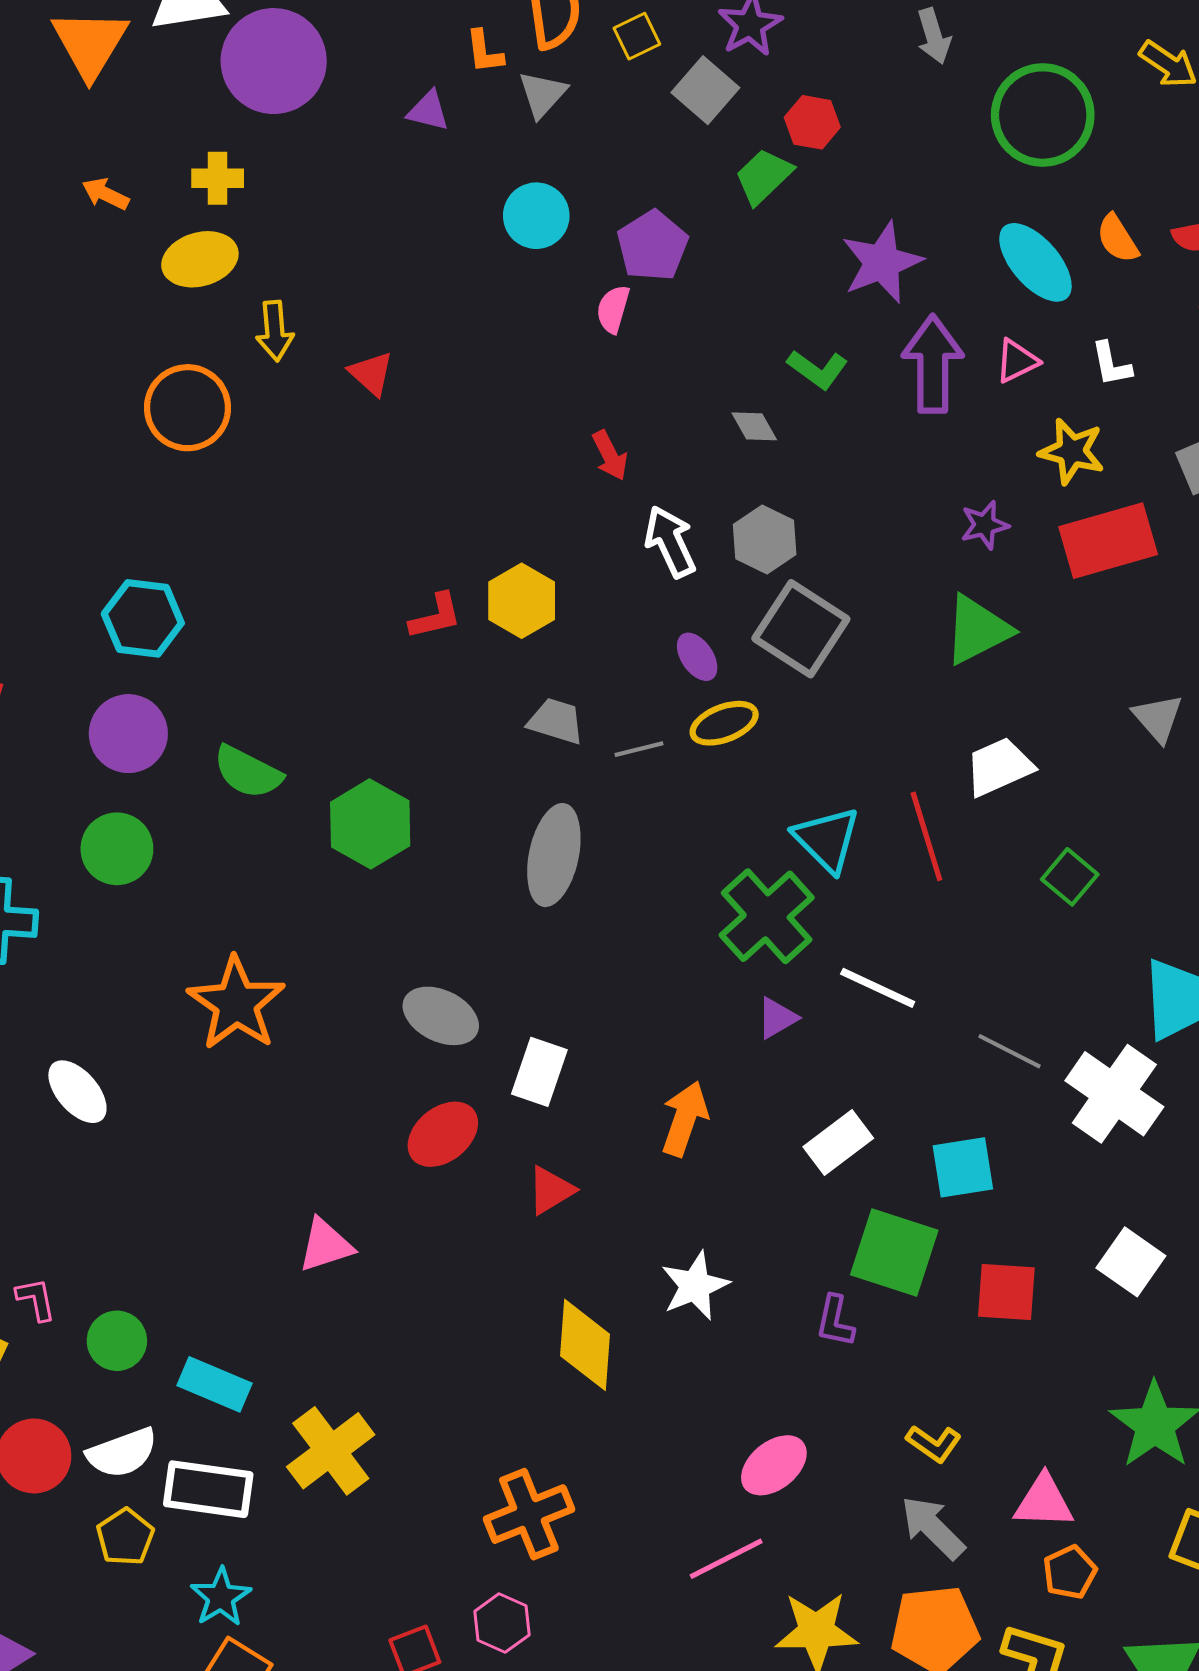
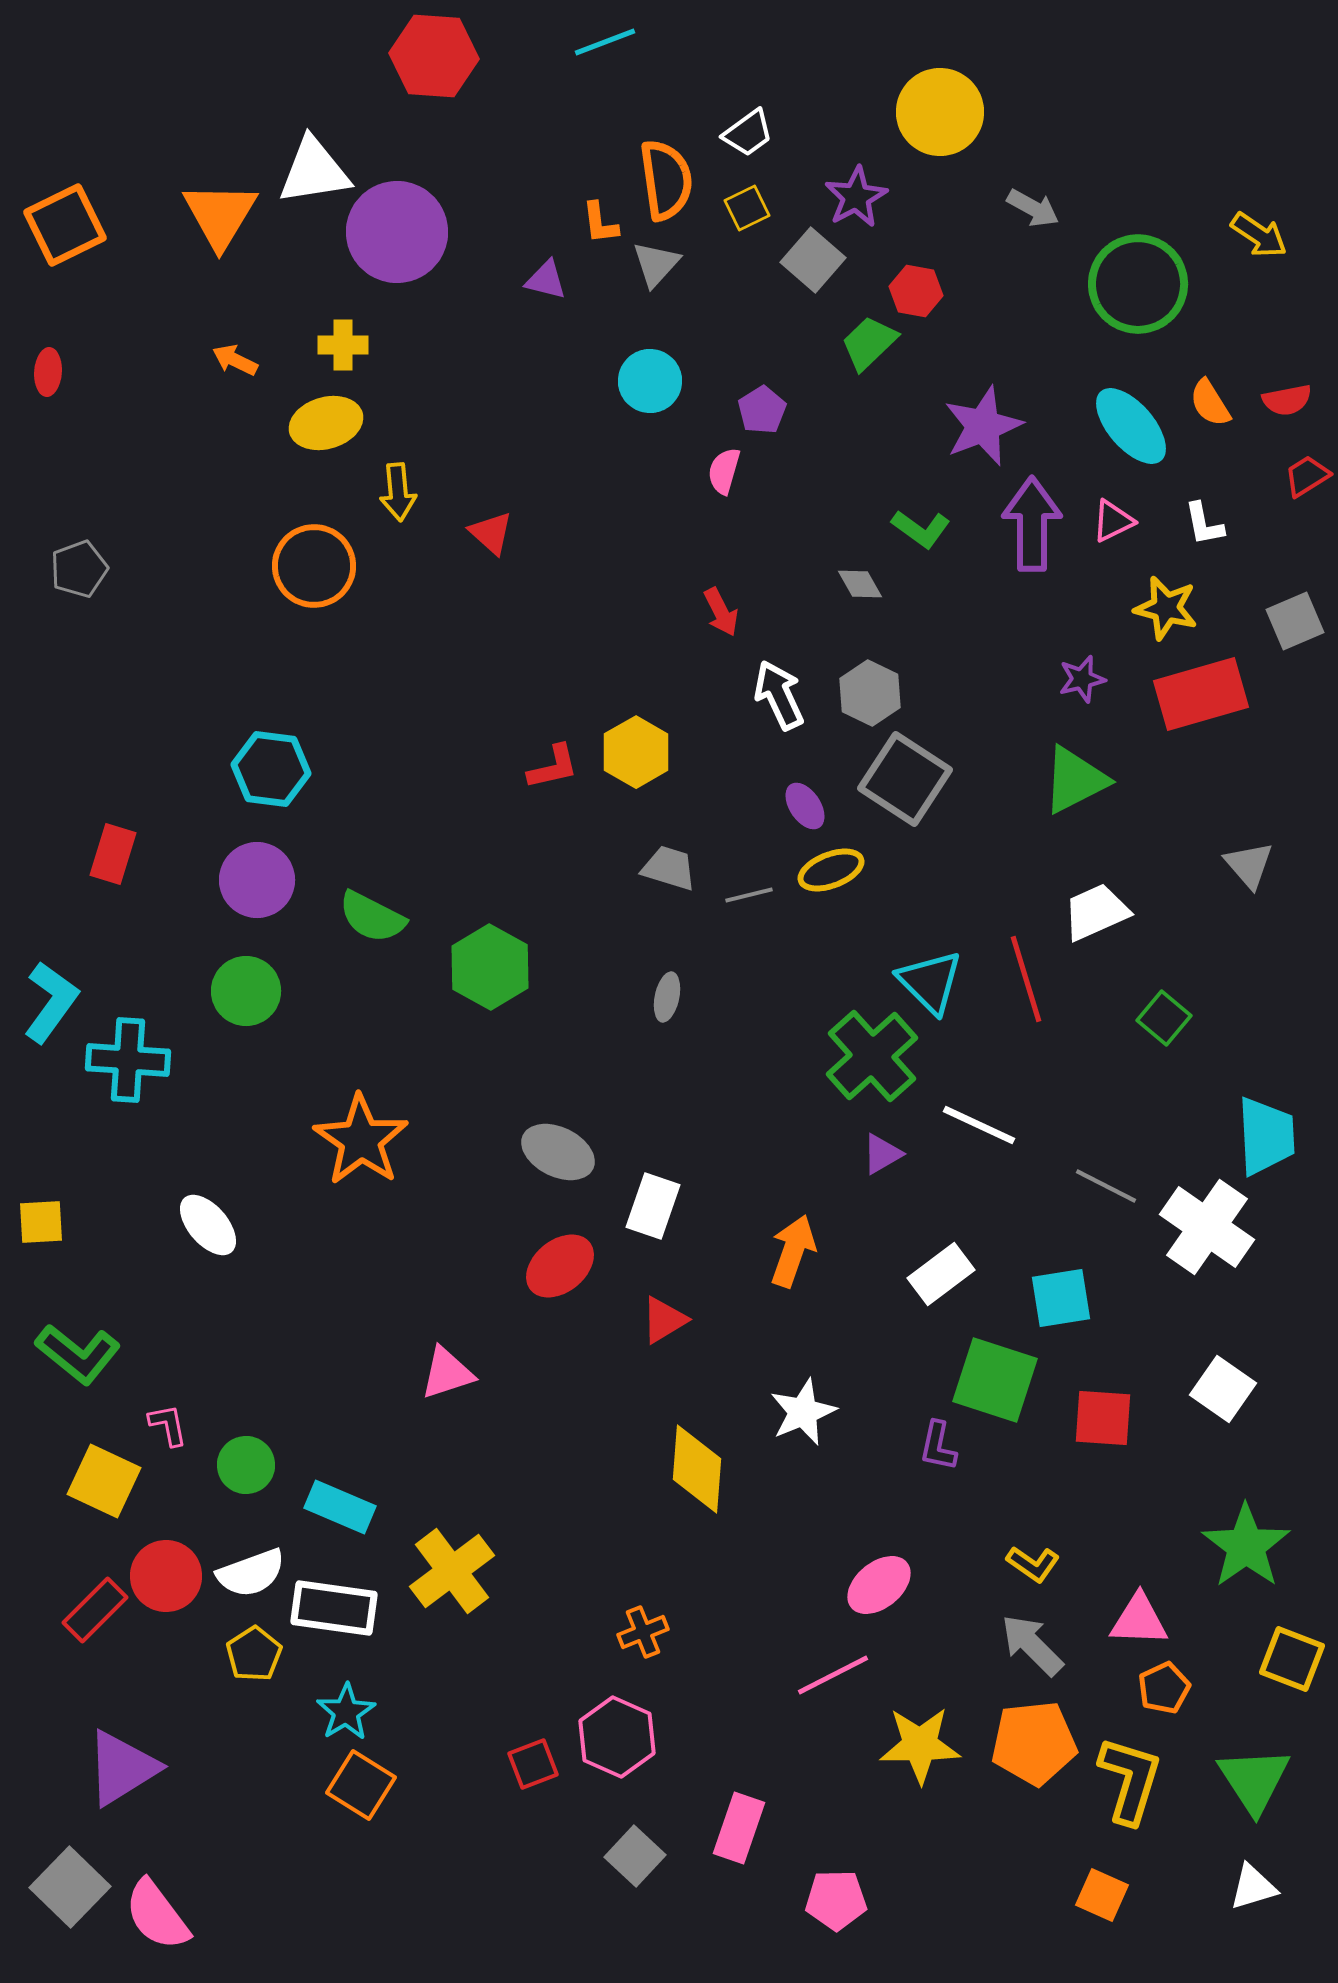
gray arrow: (934, 36) -> (1033, 208), turned -44
purple pentagon: (652, 246) -> (762, 410), size x0.7
gray ellipse: (554, 855) -> (667, 997), size x0.5
orange cross: (529, 1514) -> (643, 1632), size x0.6
pink hexagon: (502, 1623) -> (617, 1737), size x1.4

